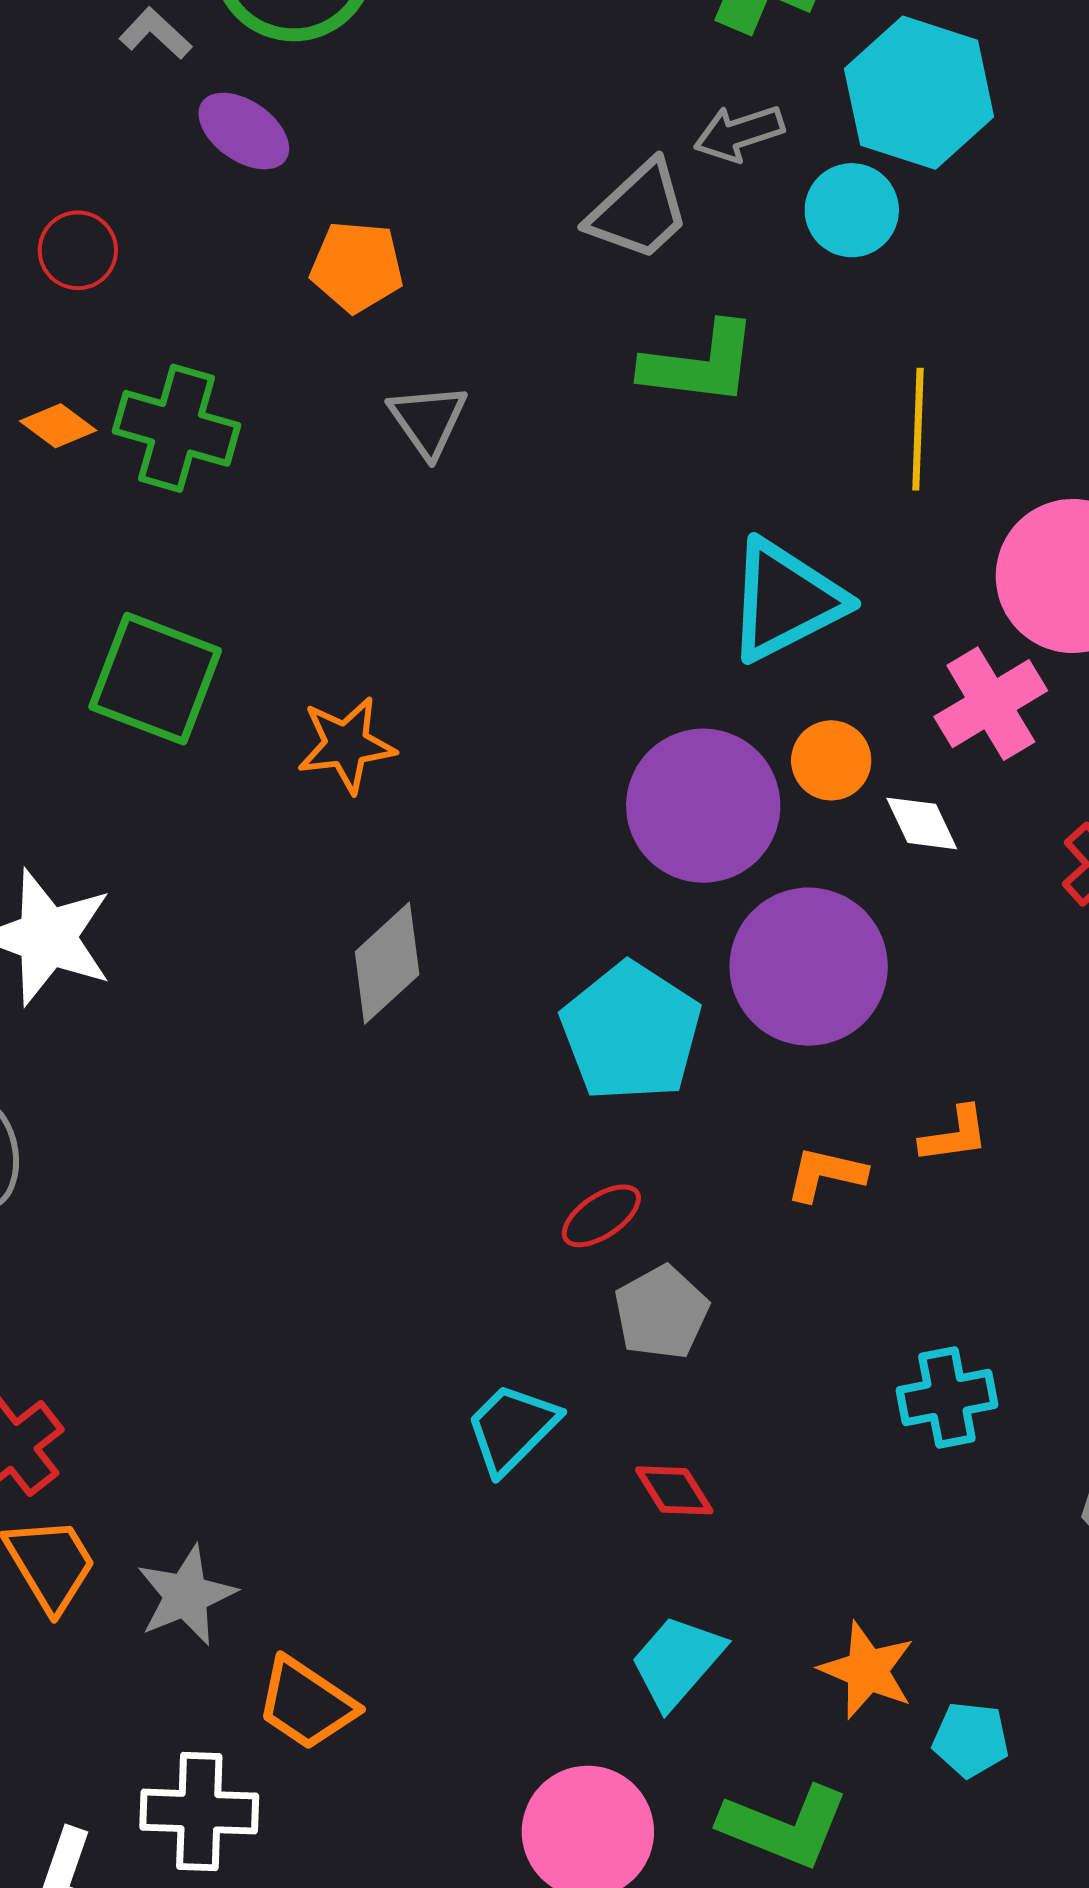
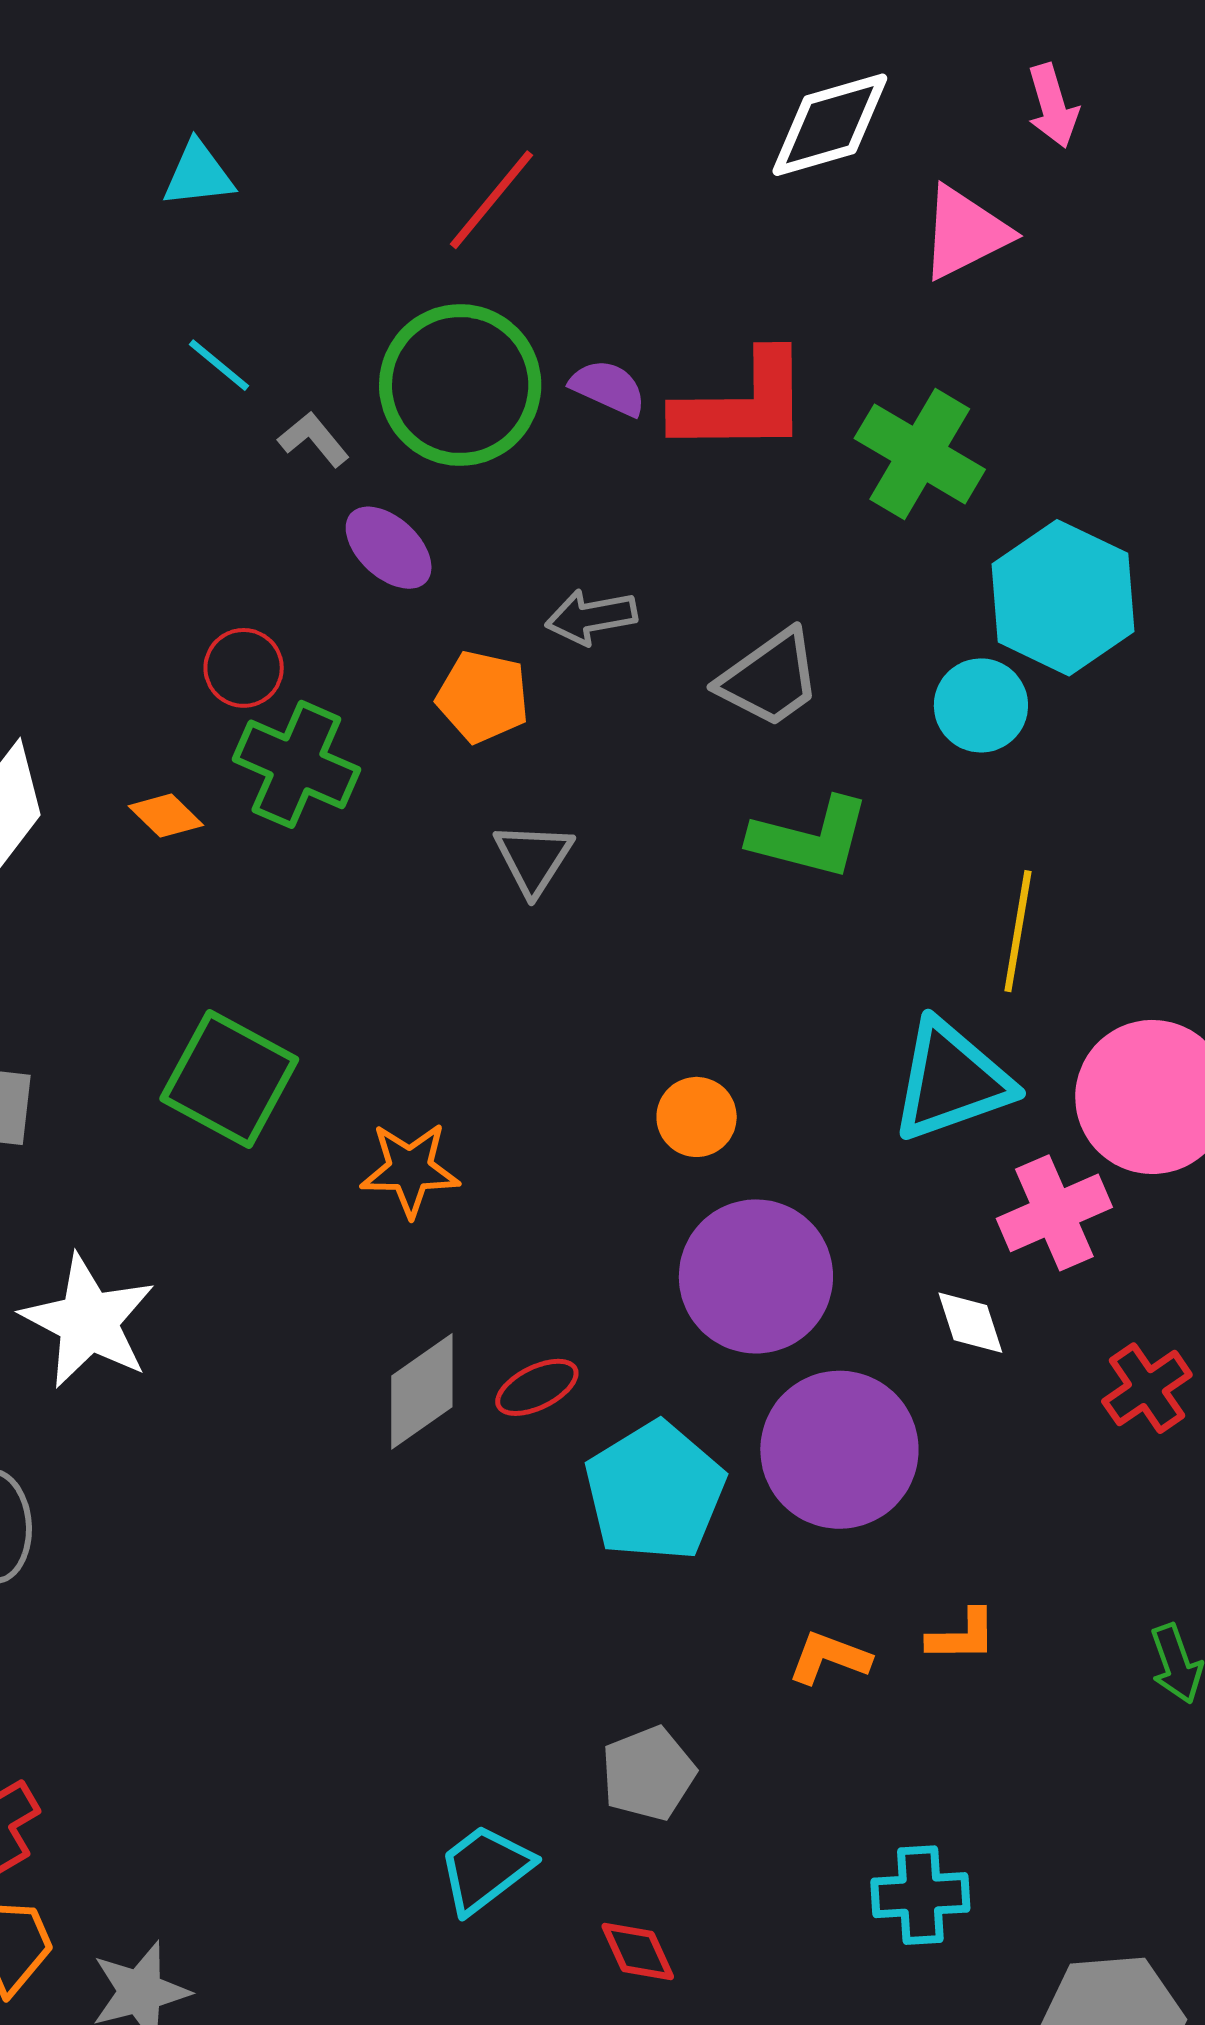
gray arrow: (739, 133) -> (591, 617), moved
red circle: (78, 250) -> (244, 668), moved
green cross: (177, 428) -> (296, 764), moved
cyan triangle: (785, 600) -> (951, 1081), moved
orange circle: (831, 760) -> (697, 1117), moved
red ellipse: (601, 1216) -> (537, 1387), moved

